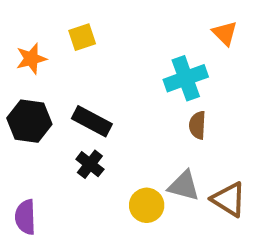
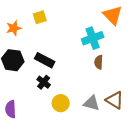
orange triangle: (225, 33) -> (113, 15), size x1.5
gray triangle: (184, 186) -> (92, 103), moved
yellow circle: (147, 205) -> (61, 103), moved

